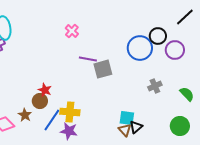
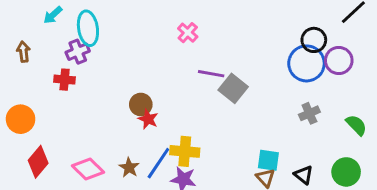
blue circle: (140, 48) -> (306, 63), moved
gray square: (103, 69) -> (233, 88), turned -36
brown circle: (40, 101) -> (141, 104), moved
brown star: (25, 115) -> (129, 168), moved
black triangle: (136, 127) -> (304, 175), moved, turned -40

